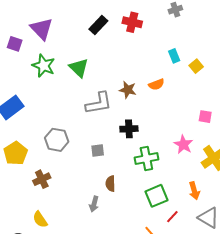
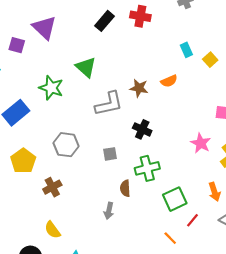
green star: (43, 66) -> (51, 88), moved
black cross: (129, 129) -> (142, 129), turned 30
green cross: (146, 159) -> (147, 168), moved

